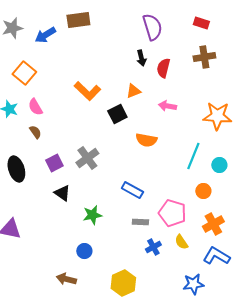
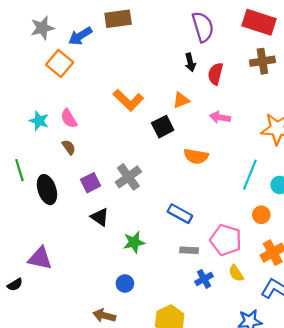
red rectangle: (201, 23) -> (259, 22), size x1.8
orange square: (24, 73) -> (60, 63), moved

